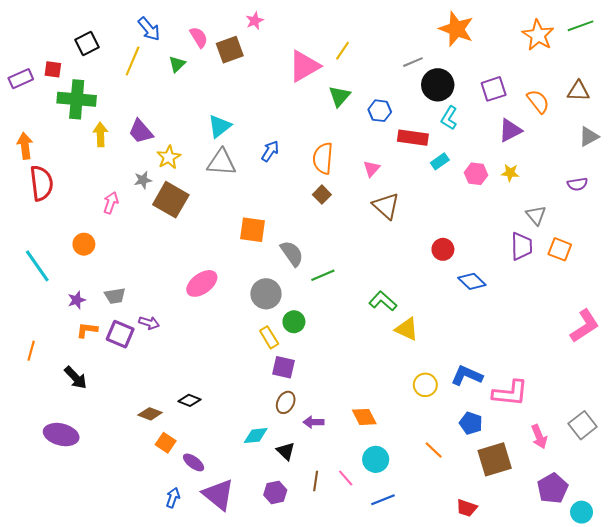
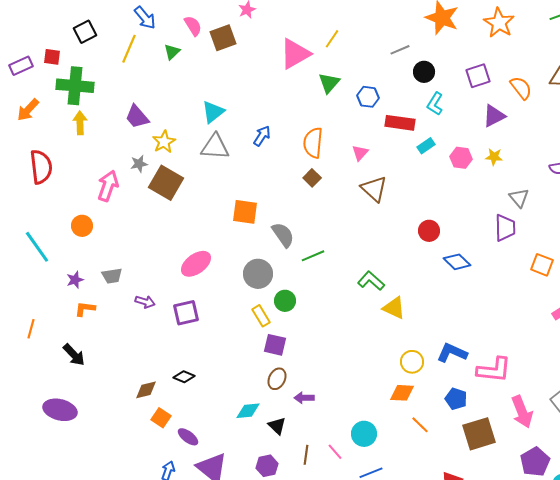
orange star: (538, 35) -> (499, 23), moved
black circle: (438, 85) -> (424, 72), size x0.7
yellow arrow: (100, 134) -> (80, 123), moved
orange arrow: (25, 146) -> (28, 110), moved, turned -130
pink arrow: (111, 203) -> (108, 186), size x1.4
orange square: (560, 249) -> (542, 265), moved
purple square: (120, 334) -> (186, 313), moved, turned -36
brown diamond: (150, 414) -> (146, 390), turned -35
orange diamond: (364, 417) -> (402, 393), moved, turned -60
pink arrow: (539, 437) -> (522, 412), size x1.4

